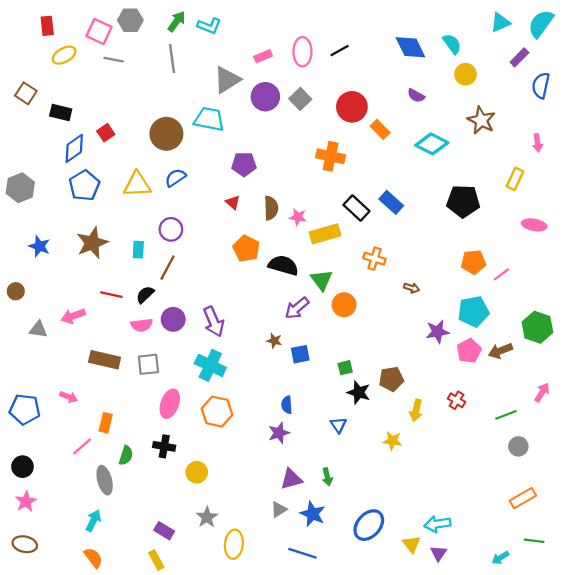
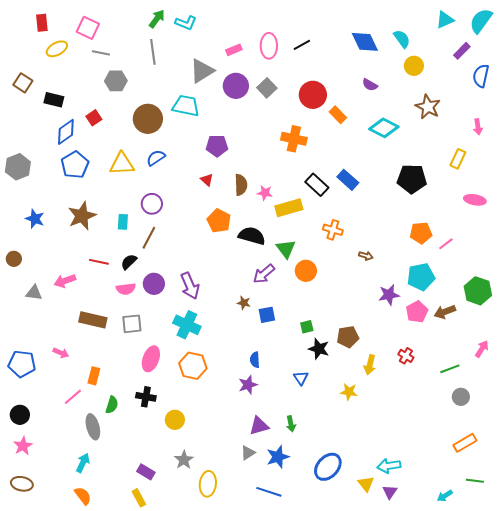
gray hexagon: (130, 20) -> (116, 81), moved
blue star: (313, 514) -> (278, 457), turned 30

